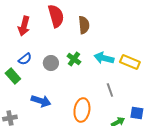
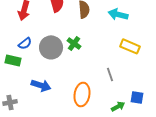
cyan arrow: (104, 58) -> (118, 14), moved
gray circle: (51, 63) -> (51, 47), size x1.5
green rectangle: (13, 76) -> (13, 60), turned -35

